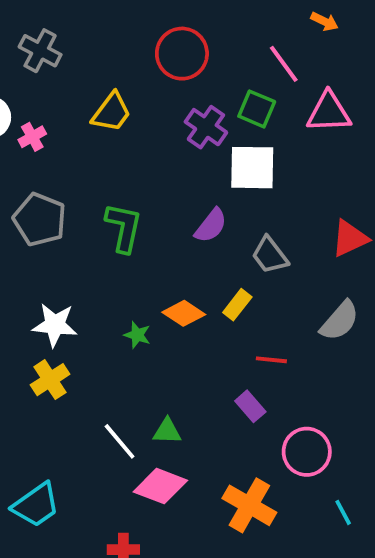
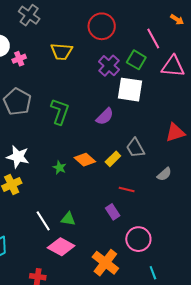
yellow trapezoid: (112, 112) -> (62, 52), turned 50
gray trapezoid: (270, 255) -> (135, 148), moved
gray semicircle: (340, 321) -> (164, 174), size x0.7

